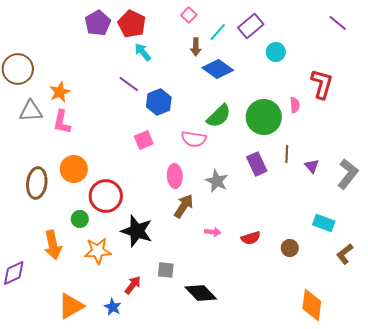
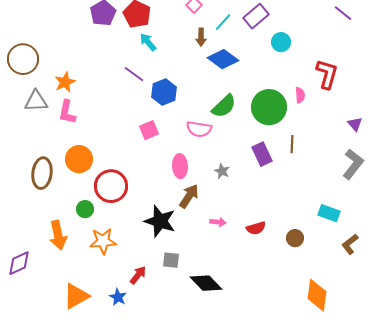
purple triangle: (312, 166) -> (355, 124), moved
gray star: (217, 181) -> (222, 171), size x0.7
black star: (137, 231) -> (160, 221), moved

